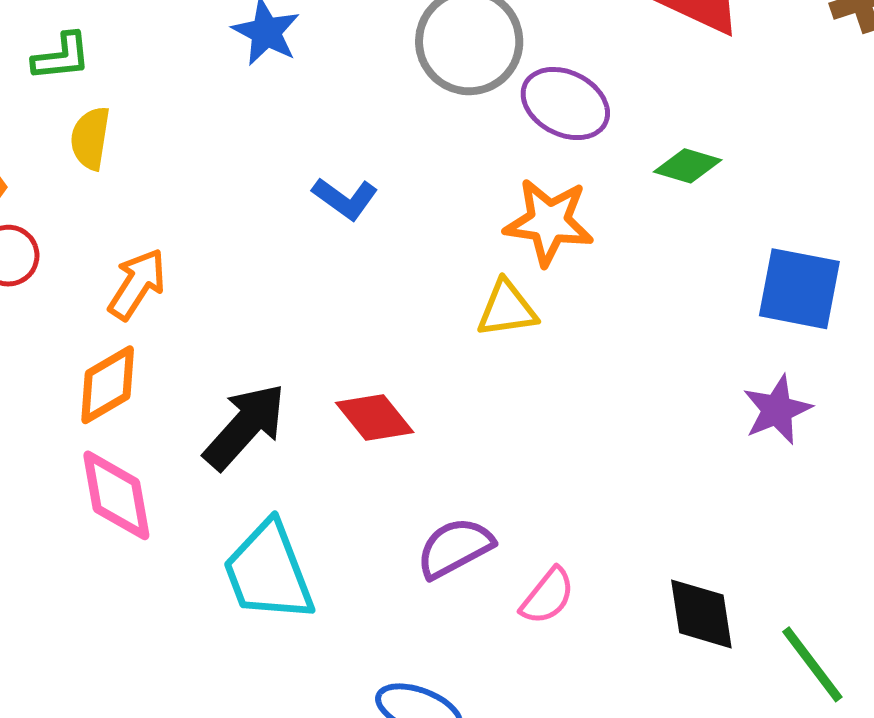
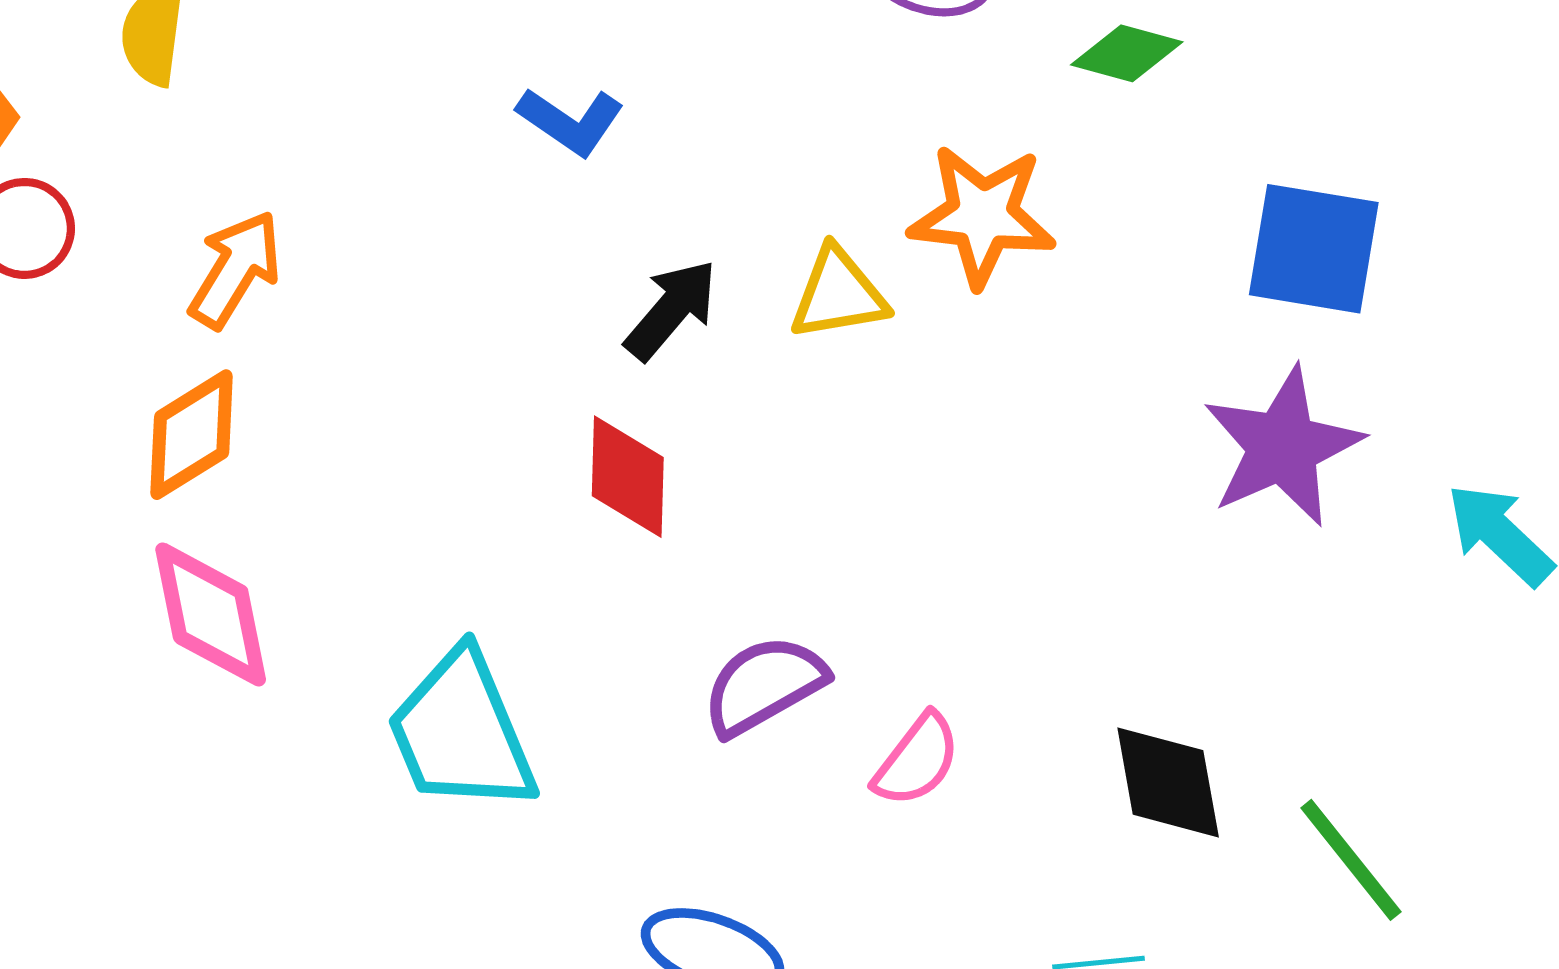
orange star: (549, 222) -> (982, 216), moved
purple star: (777, 410) -> (1283, 447), size x1.4
red diamond: (375, 418) -> (628, 477), turned 42
black arrow: (245, 426) -> (671, 310), moved, size x0.7

